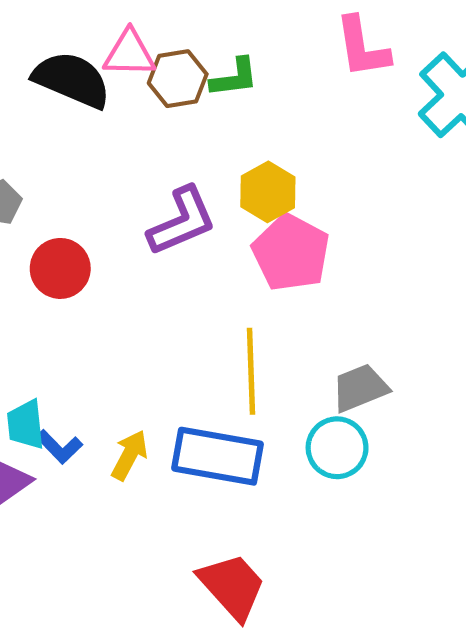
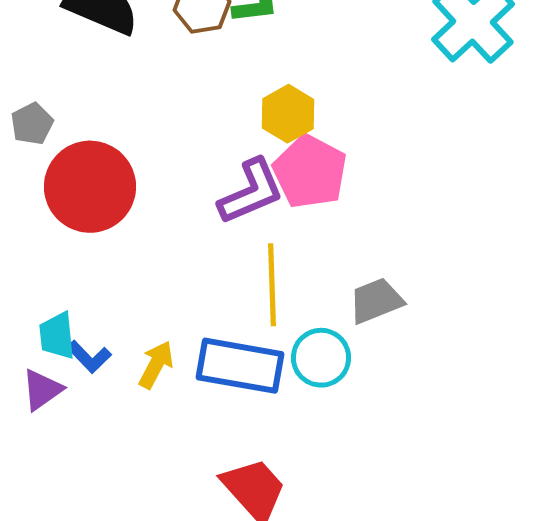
purple L-shape: (182, 221) -> (251, 192), moved
red circle: (60, 268) -> (90, 187), size x1.6
cyan circle: (337, 448) -> (321, 358), moved

